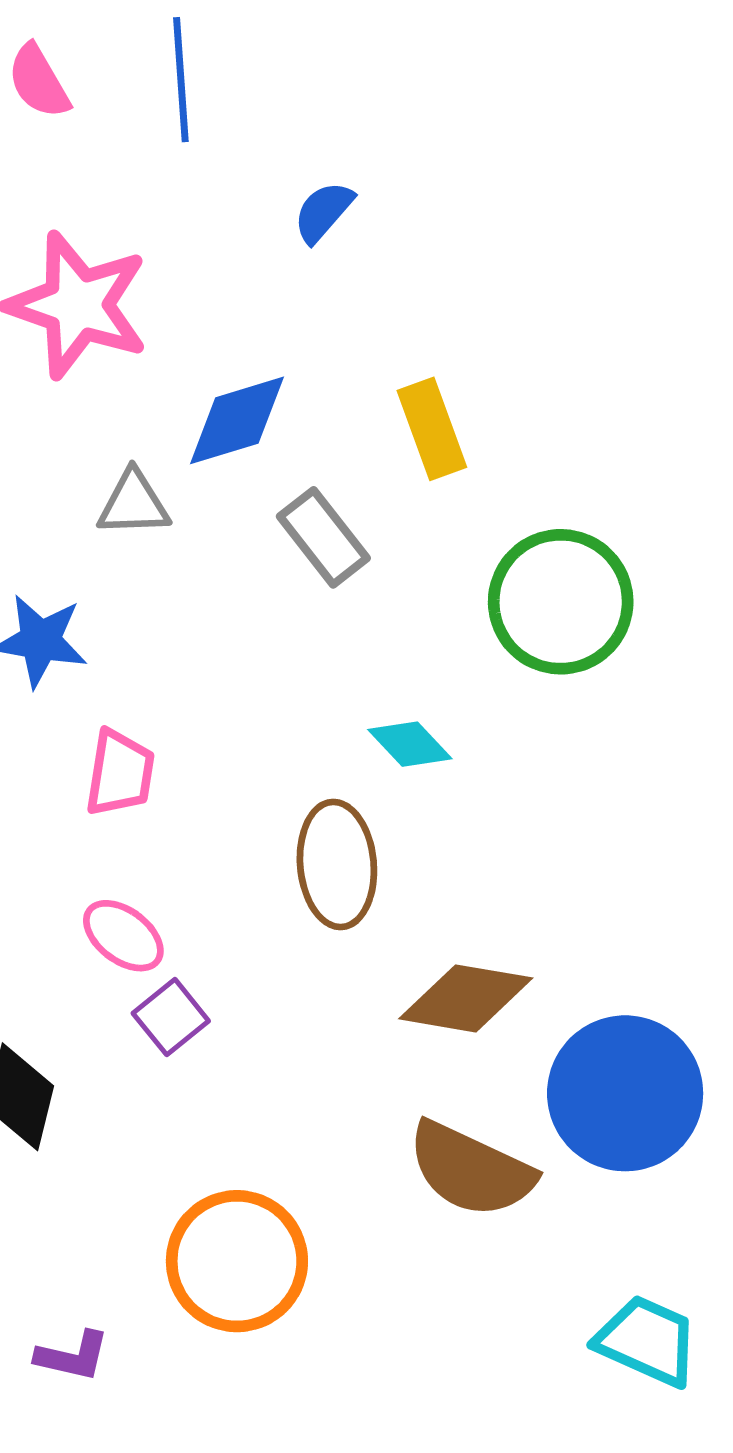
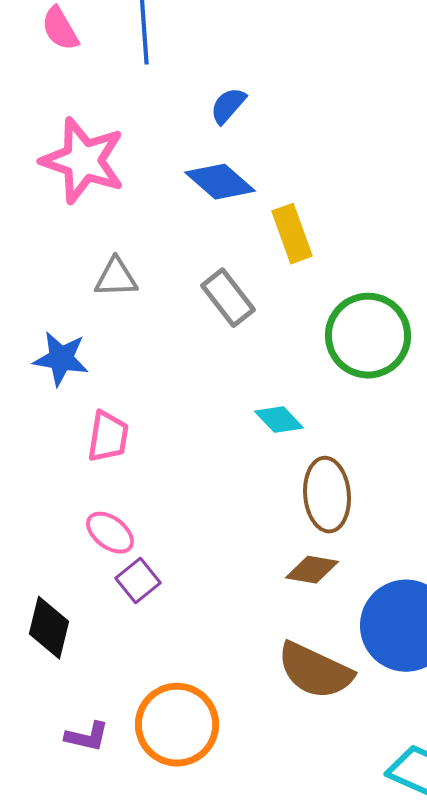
blue diamond: (237, 420) -> (220, 182), moved, turned 58
brown ellipse: (337, 864) -> (327, 495), moved
brown diamond: (466, 998) -> (312, 570), size x0.7
purple L-shape: (73, 1356) -> (87, 737), moved

